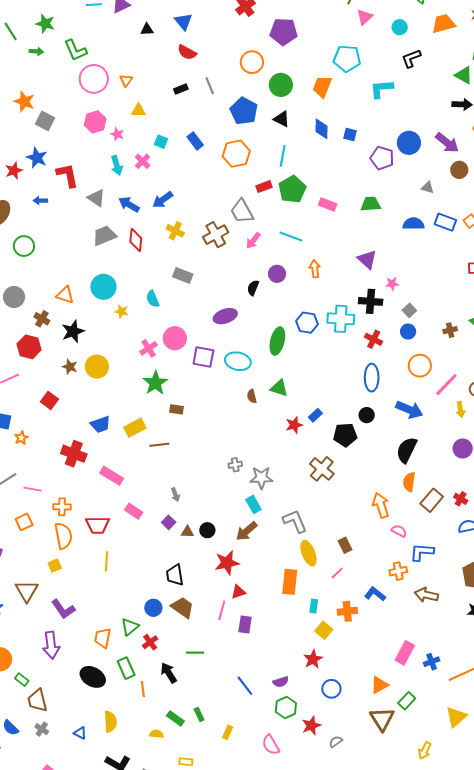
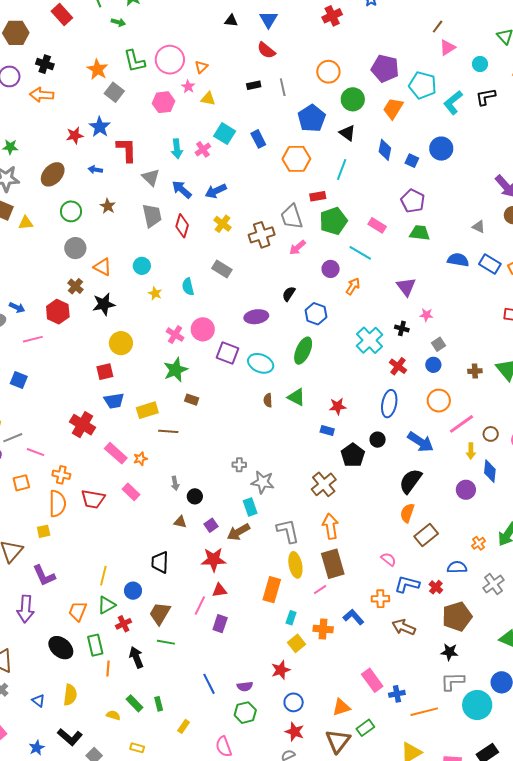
purple pentagon: (284, 32) -> (385, 68), moved
green L-shape: (75, 50) -> (135, 61), moved
cyan L-shape: (382, 89) -> (453, 102), moved, turned -45
pink star: (117, 134) -> (188, 87), moved
cyan square: (161, 142) -> (225, 134), size x1.5
blue circle: (409, 143) -> (441, 149), moved
purple pentagon: (382, 158) -> (413, 201), moved
green pentagon: (292, 189) -> (333, 221), moved
gray trapezoid: (104, 236) -> (152, 216), turned 90
cyan line: (291, 237) -> (360, 253), moved
orange arrow: (315, 269) -> (353, 286), turned 30
purple circle: (277, 274) -> (331, 269), moved
cyan circle: (103, 287) -> (142, 266), size x0.7
gray circle: (14, 297) -> (75, 248), moved
black cross: (371, 301) -> (402, 328), size x0.6
cyan cross: (341, 319) -> (370, 340), turned 32
blue hexagon: (307, 323) -> (316, 314), moved
pink cross: (149, 348) -> (175, 335), turned -36
brown star: (70, 367) -> (108, 206), moved
red square: (49, 400) -> (105, 372), moved, turned 30
blue rectangle: (315, 415) -> (327, 430), turned 48
red star: (294, 425) -> (338, 406), moved
black pentagon: (345, 435) -> (353, 455), turned 30
orange star: (21, 438) -> (140, 459), moved
red cross: (461, 499) -> (436, 587), moved
orange arrow: (381, 505) -> (331, 526), moved
purple square: (169, 522) -> (211, 525), moved
black circle: (207, 530) -> (195, 496), moved
brown rectangle: (345, 545) -> (333, 564), size x1.8
yellow line: (107, 561) -> (103, 576), moved
brown trapezoid: (182, 607) -> (160, 613), moved, turned -105
pink rectangle: (405, 653) -> (372, 680), turned -75
red star: (311, 726) -> (295, 732), moved, turned 30

